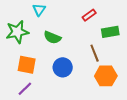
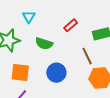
red rectangle: (89, 15) -> (71, 25), moved

